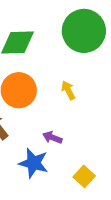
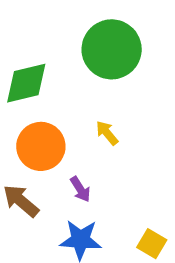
purple arrow: (52, 137) -> (80, 189), moved, turned -132

